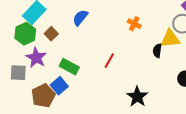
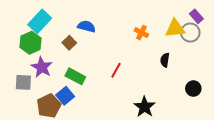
blue semicircle: (80, 18) -> (86, 26), turned 66
brown square: (51, 34) -> (69, 43), moved
yellow triangle: (170, 39) -> (175, 28), moved

